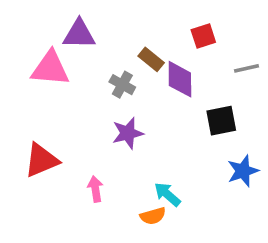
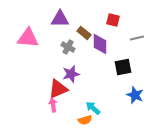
purple triangle: (79, 34) -> (60, 19), moved
red square: (203, 36) -> (113, 20), turned 32
red triangle: (41, 160) -> (58, 89), moved
blue star: (243, 171) -> (135, 95), turned -30

